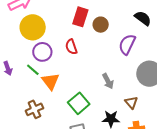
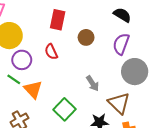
brown circle: (101, 25) -> (86, 37), moved
purple semicircle: (127, 44) -> (121, 44), moved
brown triangle: (131, 102) -> (119, 103), size x1.6

